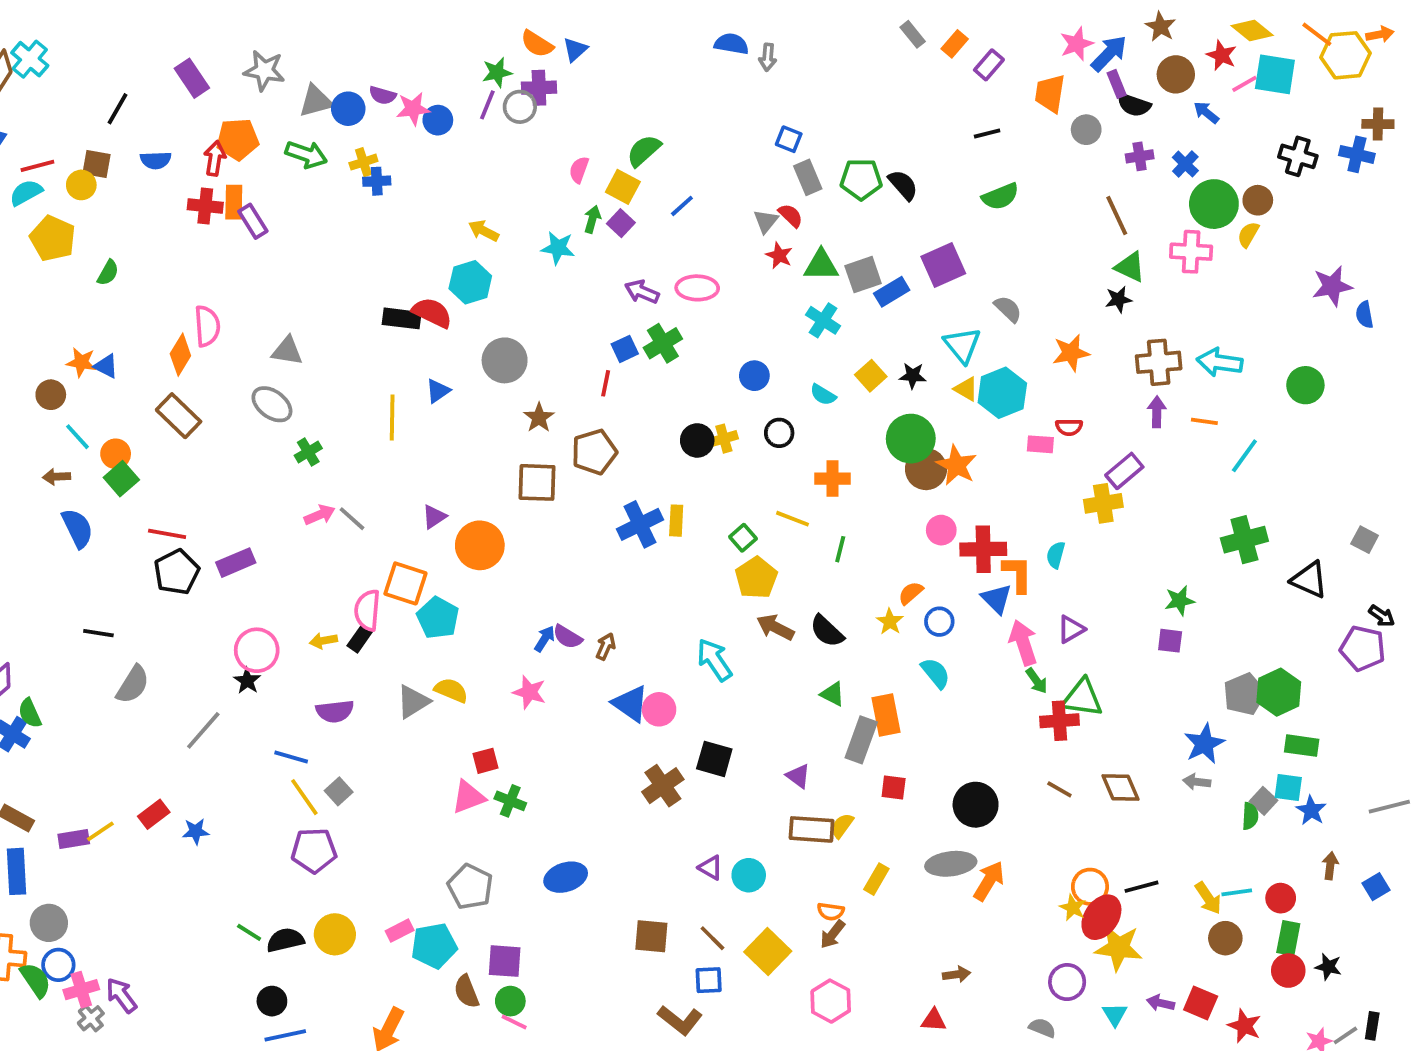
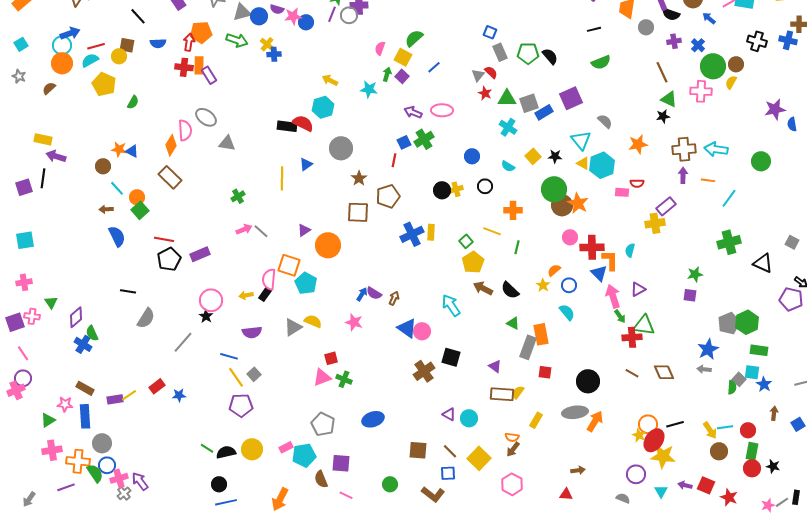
black line: (118, 109) -> (138, 16), turned -72
yellow cross: (363, 162) -> (267, 44), turned -32
gray ellipse: (272, 404) -> (206, 117), moved
green circle: (510, 1001) -> (390, 484), moved

